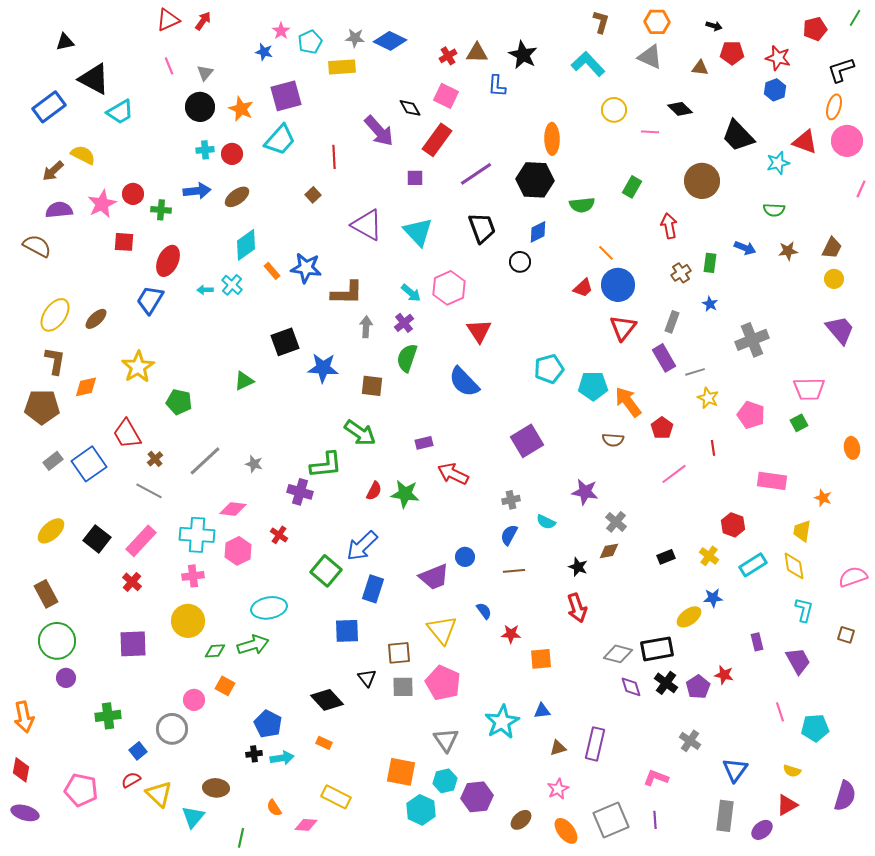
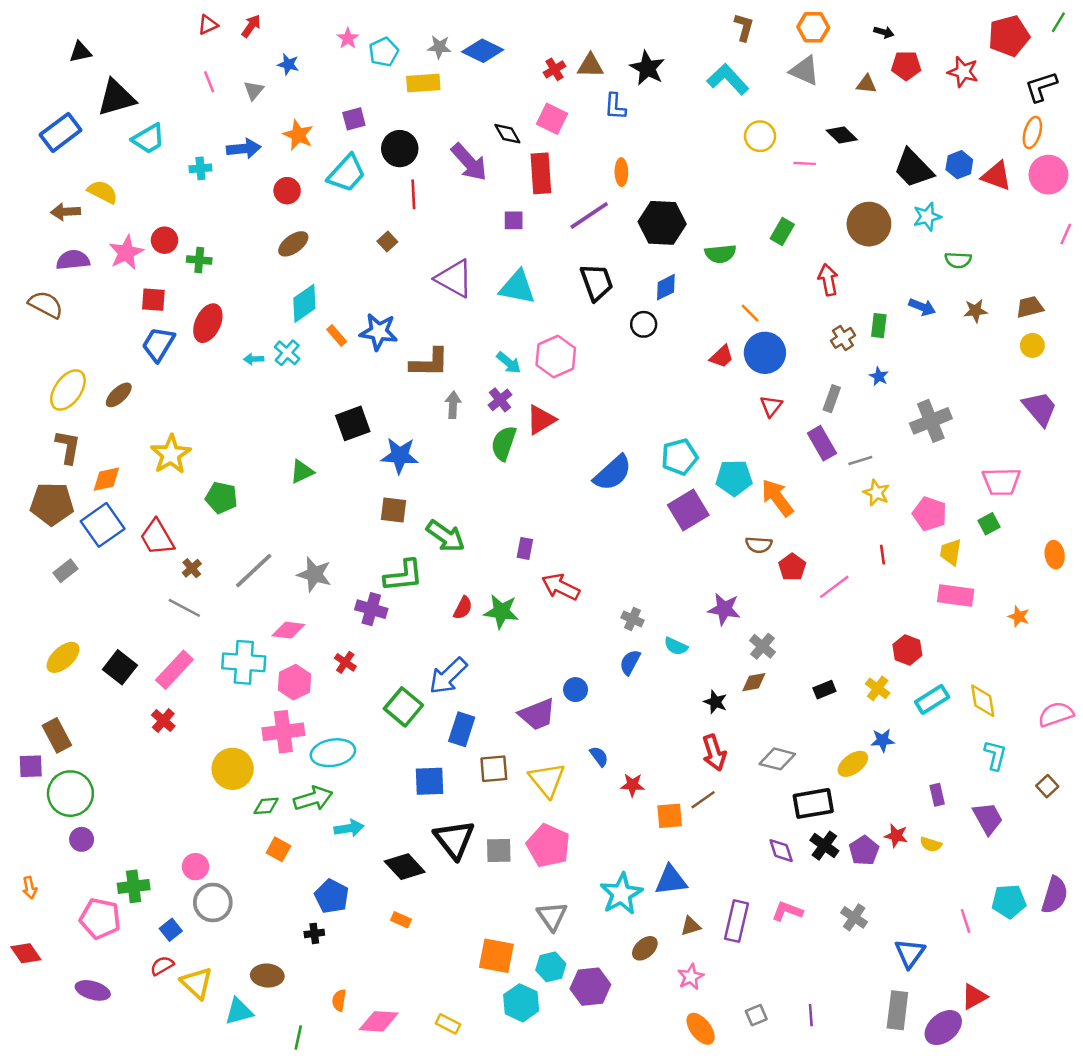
red triangle: (168, 20) -> (208, 25), size x0.7
red pentagon: (815, 29) -> (1009, 36), size x1.4
blue star: (264, 52) -> (288, 64), moved
black triangle: (94, 79) -> (116, 98), turned -44
blue hexagon: (775, 90) -> (959, 165), moved
purple square: (286, 96) -> (354, 119), size x0.6
black circle: (200, 107) -> (400, 149), moved
orange ellipse: (552, 139) -> (621, 172), moved, size x0.7
red rectangle: (437, 140) -> (541, 173), turned -40
cyan cross: (205, 150) -> (200, 168), moved
cyan star: (778, 163) -> (927, 217), moved
brown arrow: (53, 171) -> (65, 212), turned 40
blue arrow: (197, 191) -> (244, 149), moved
cyan triangle: (418, 232) -> (517, 287), turned -36
brown trapezoid: (832, 248) -> (1030, 307), turned -130
blue trapezoid: (150, 300) -> (158, 344), moved
red triangle: (623, 328) -> (771, 406), size x0.7
red triangle: (479, 331) -> (541, 420), moved, turned 32
blue semicircle: (464, 382) -> (613, 473), moved, turned -88
brown square: (372, 386) -> (394, 510), moved
red pentagon: (662, 428) -> (792, 567), moved
purple square: (527, 441) -> (688, 510), moved
purple rectangle: (424, 443) -> (525, 548), turned -66
blue square: (89, 464) -> (103, 525), moved
gray star: (254, 464) -> (314, 574), size x1.6
gray cross: (511, 500) -> (632, 619), turned 36
yellow trapezoid: (802, 531) -> (951, 552), moved
brown line: (514, 571) -> (703, 800), moved, turned -30
pink cross: (193, 576) -> (283, 732), moved, size x1.5
brown square: (846, 635) -> (1047, 786), turned 30
purple square: (133, 644) -> (31, 766), moved, size x0.7
brown square: (399, 653) -> (494, 769), moved
gray diamond: (618, 654) -> (777, 759), moved
black triangle: (367, 678) -> (454, 839), size x1.8
pink circle: (194, 700) -> (195, 867), moved
blue triangle: (542, 711) -> (671, 880), size x1.6
pink line: (780, 712) -> (966, 921), moved
orange arrow: (24, 717) -> (30, 888), size x0.6
cyan arrow: (282, 758) -> (349, 828), moved
red diamond: (21, 770) -> (26, 953), turned -45
yellow semicircle: (792, 771) -> (931, 844), moved
pink L-shape: (656, 778) -> (787, 911), moved
pink pentagon: (81, 790) -> (100, 919), moved
purple semicircle: (845, 796) -> (1055, 895), moved
yellow rectangle: (336, 797) -> (448, 1024), moved, size x0.7
orange semicircle: (274, 808) -> (339, 1000), turned 42
purple ellipse: (25, 813) -> (93, 990), moved
cyan triangle: (193, 817) -> (239, 1011), turned 35
brown ellipse: (521, 820) -> (645, 948), moved
gray square: (611, 820) -> (756, 1015), size x0.5
pink diamond: (306, 825) -> (379, 1021), size x1.4
purple ellipse: (762, 830) -> (943, 1028), size x1.4

